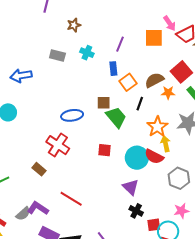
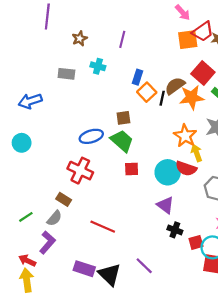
pink arrow: (170, 23) -> (183, 12), moved
orange square: (154, 38) -> (188, 40), moved
purple line: (120, 44) -> (122, 39), moved
blue rectangle: (113, 69) -> (138, 77), moved, turned 32
orange star: (168, 93) -> (192, 97), size x1.6
black line: (140, 104) -> (162, 98), moved
green trapezoid: (116, 117) -> (122, 141), moved
purple L-shape: (38, 208) -> (47, 242), moved, turned 105
gray semicircle: (23, 214) -> (54, 218), moved

